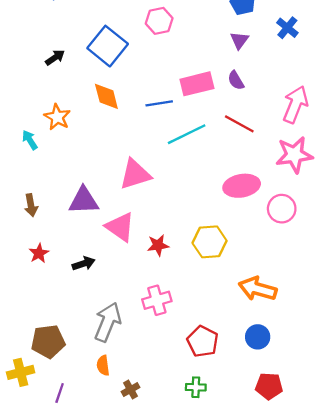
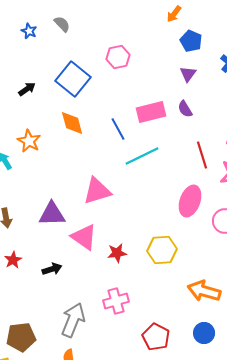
blue line: (159, 103) -> (118, 129), turned 70
red line: (239, 124) -> (202, 155), moved, turned 44
pink ellipse: (242, 186) -> (190, 201), turned -60

